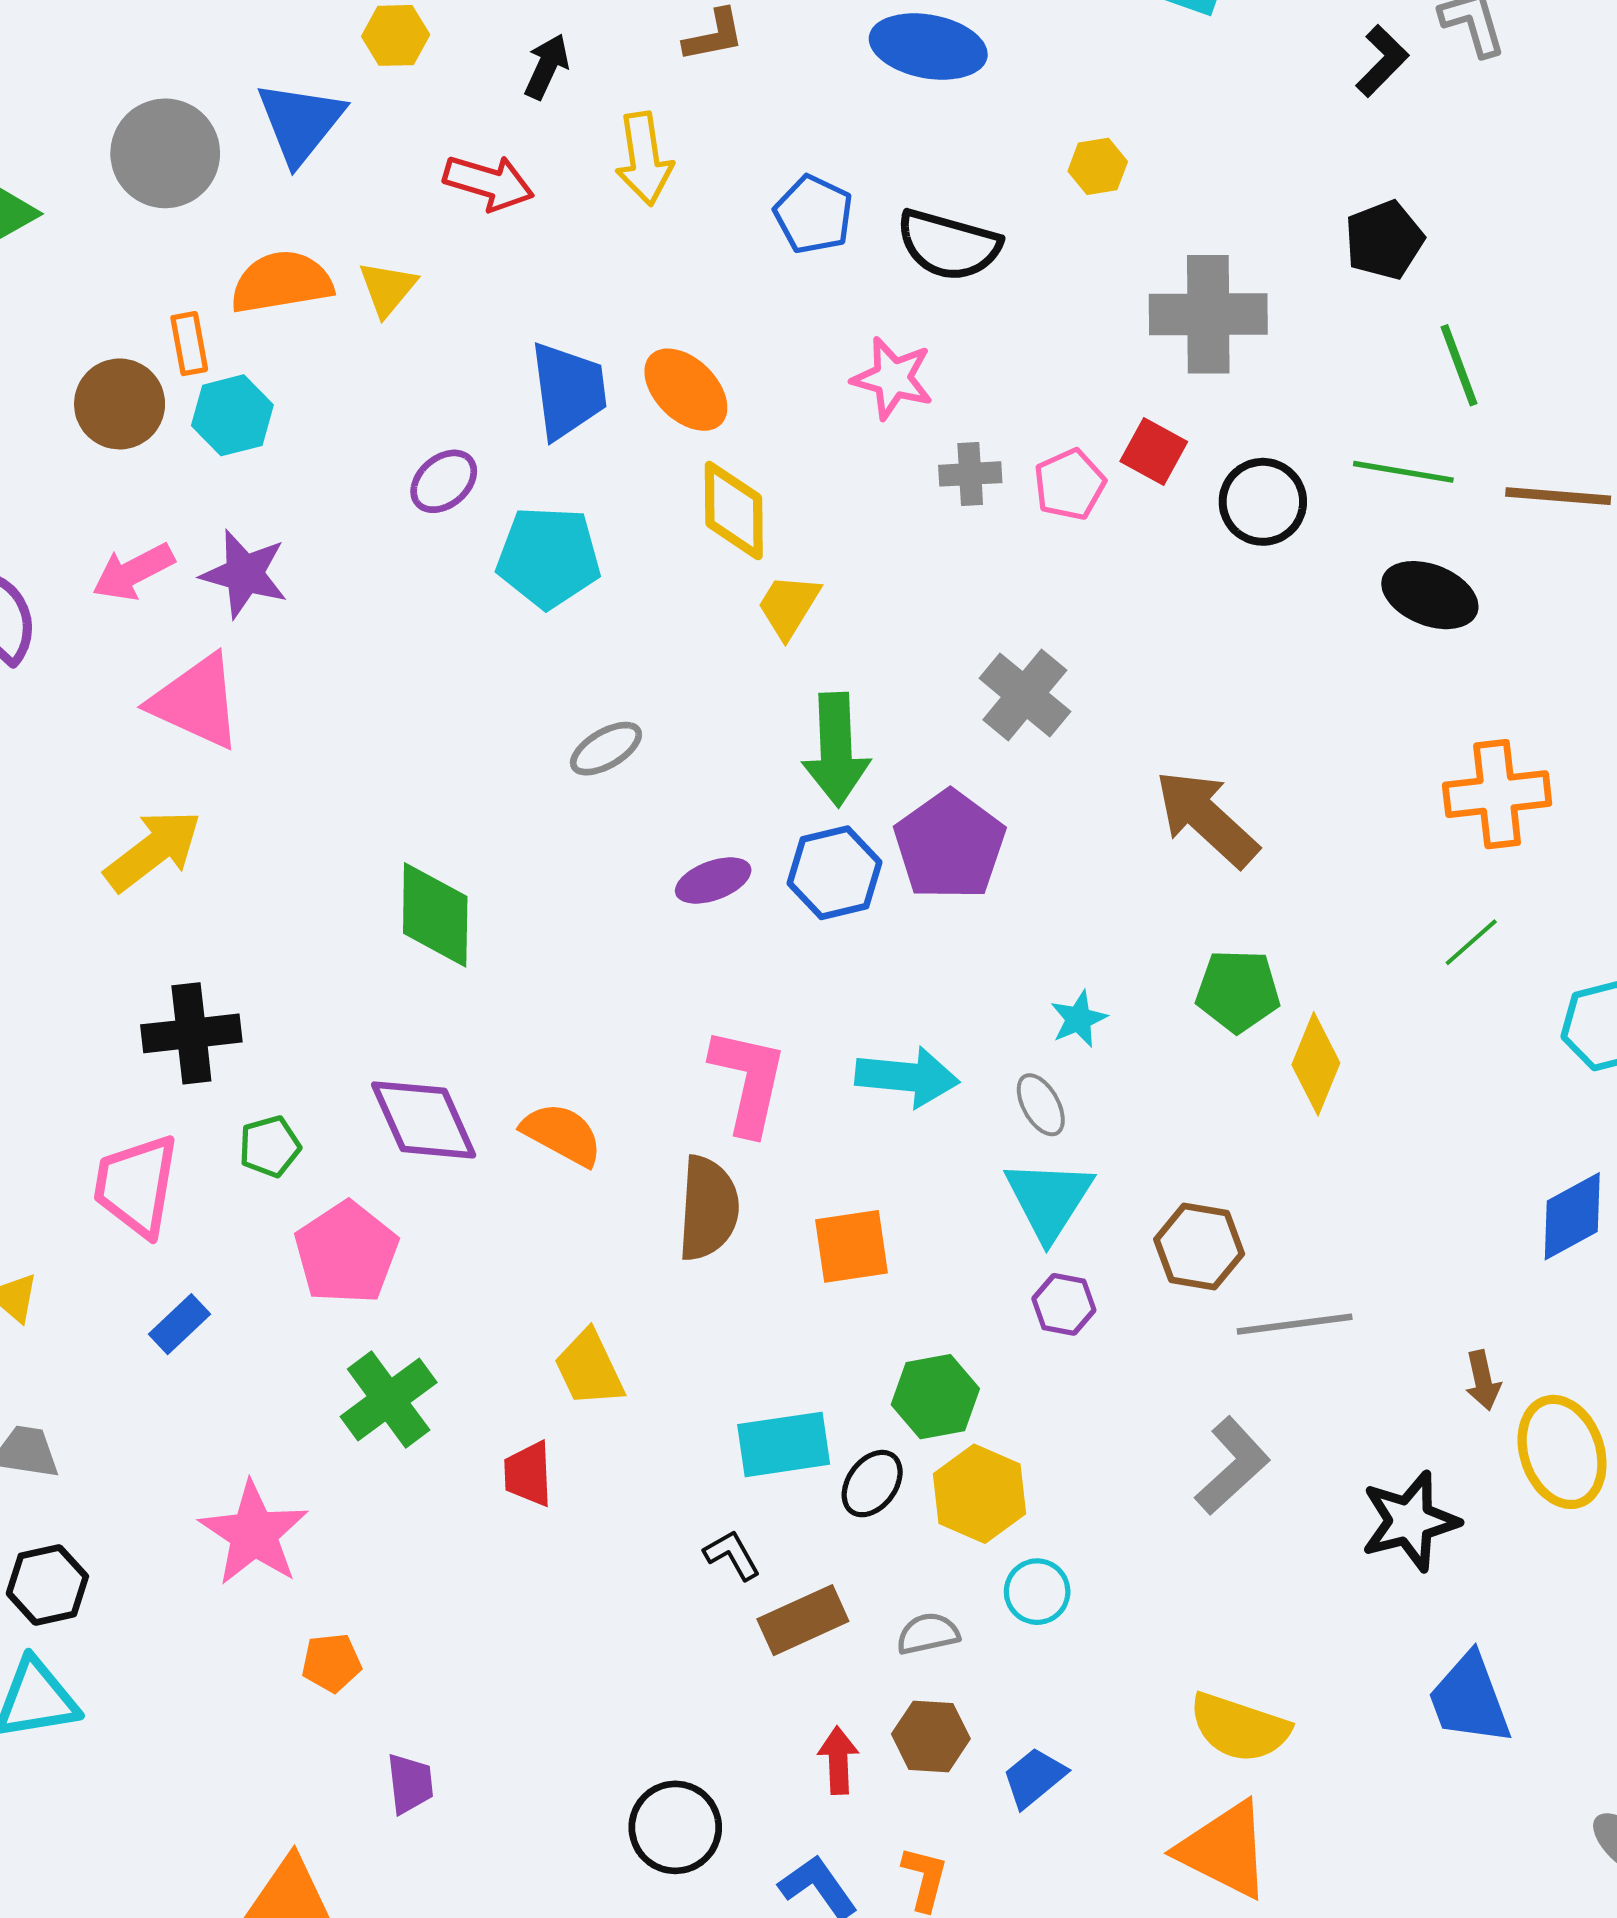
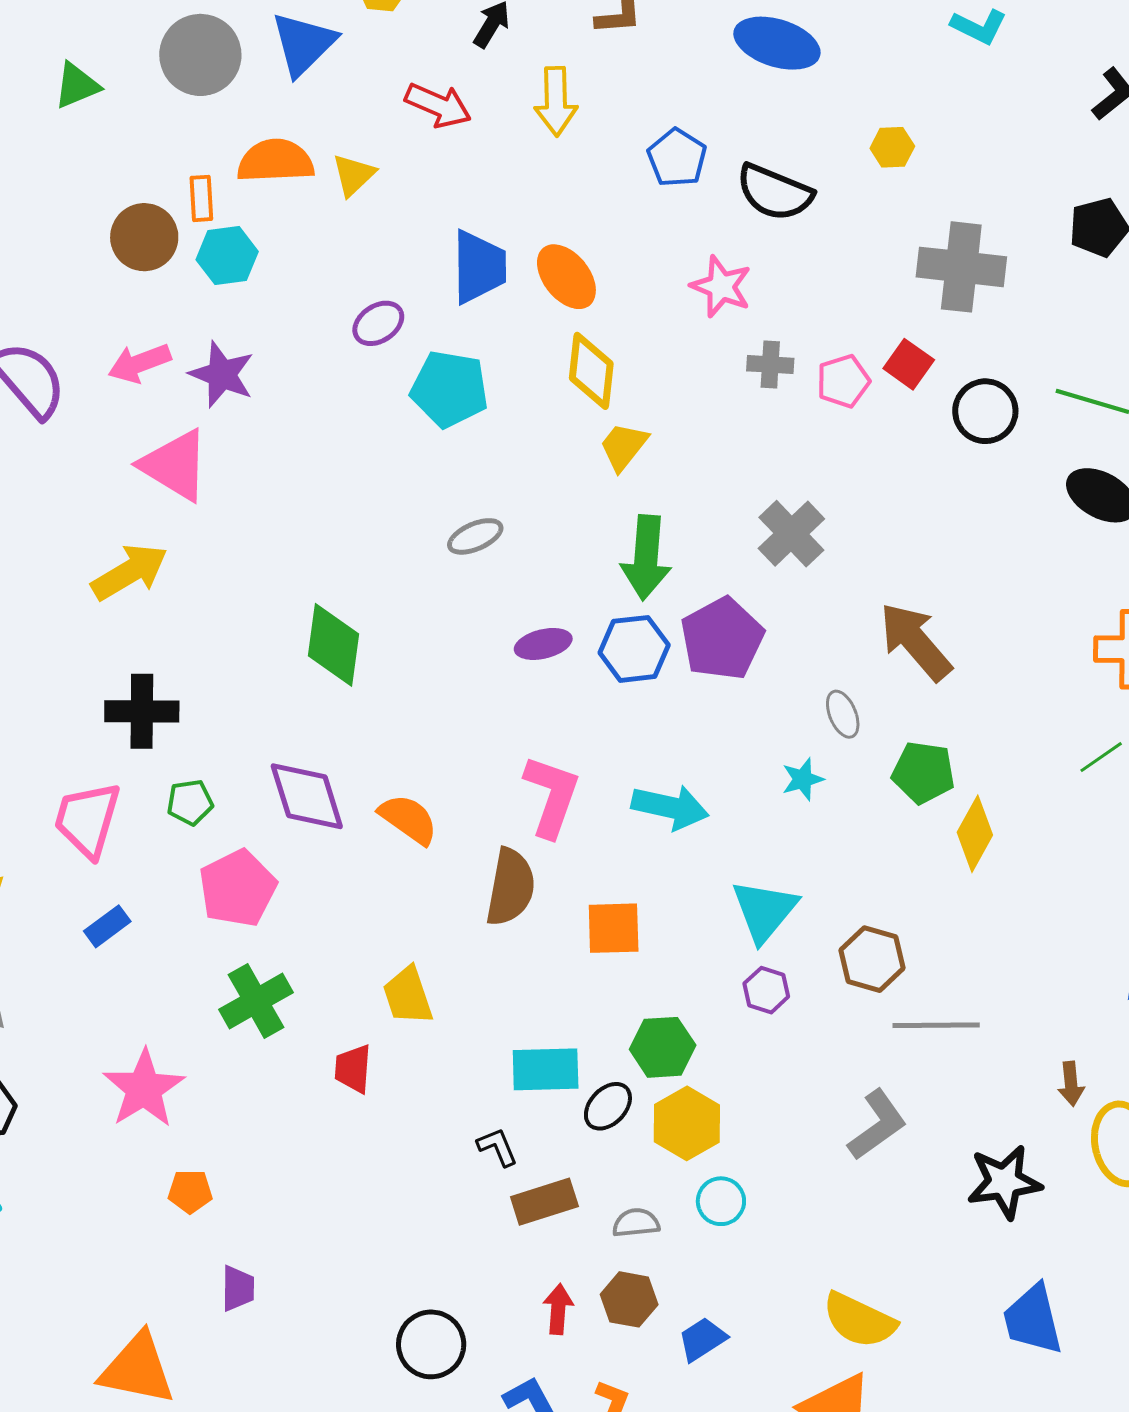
gray ellipse: (1041, 1105) -> (843, 714), moved

